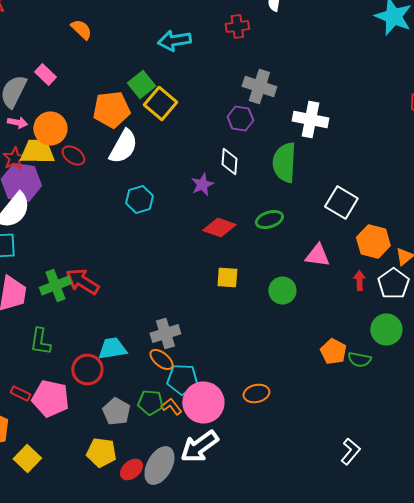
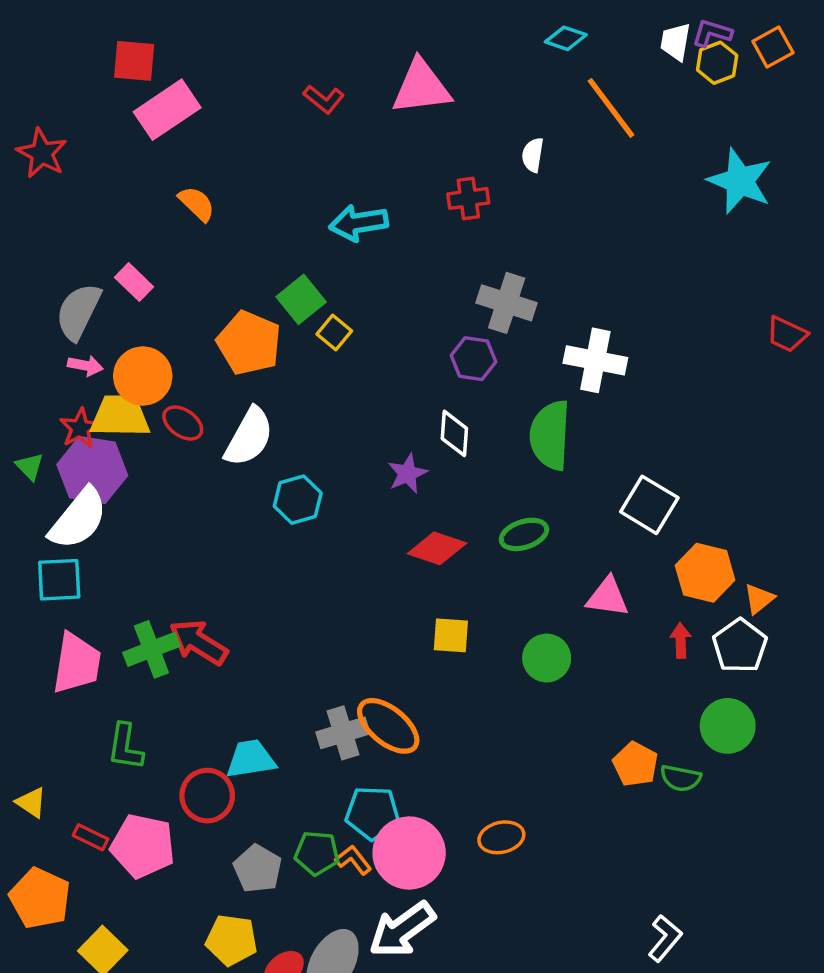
yellow square: (160, 104) -> (334, 332), size x0.6
orange pentagon: (111, 110) -> (249, 343), turned 30
white semicircle: (123, 146) -> (249, 437), moved
orange ellipse: (161, 360) -> (388, 726), moved, size x1.5

